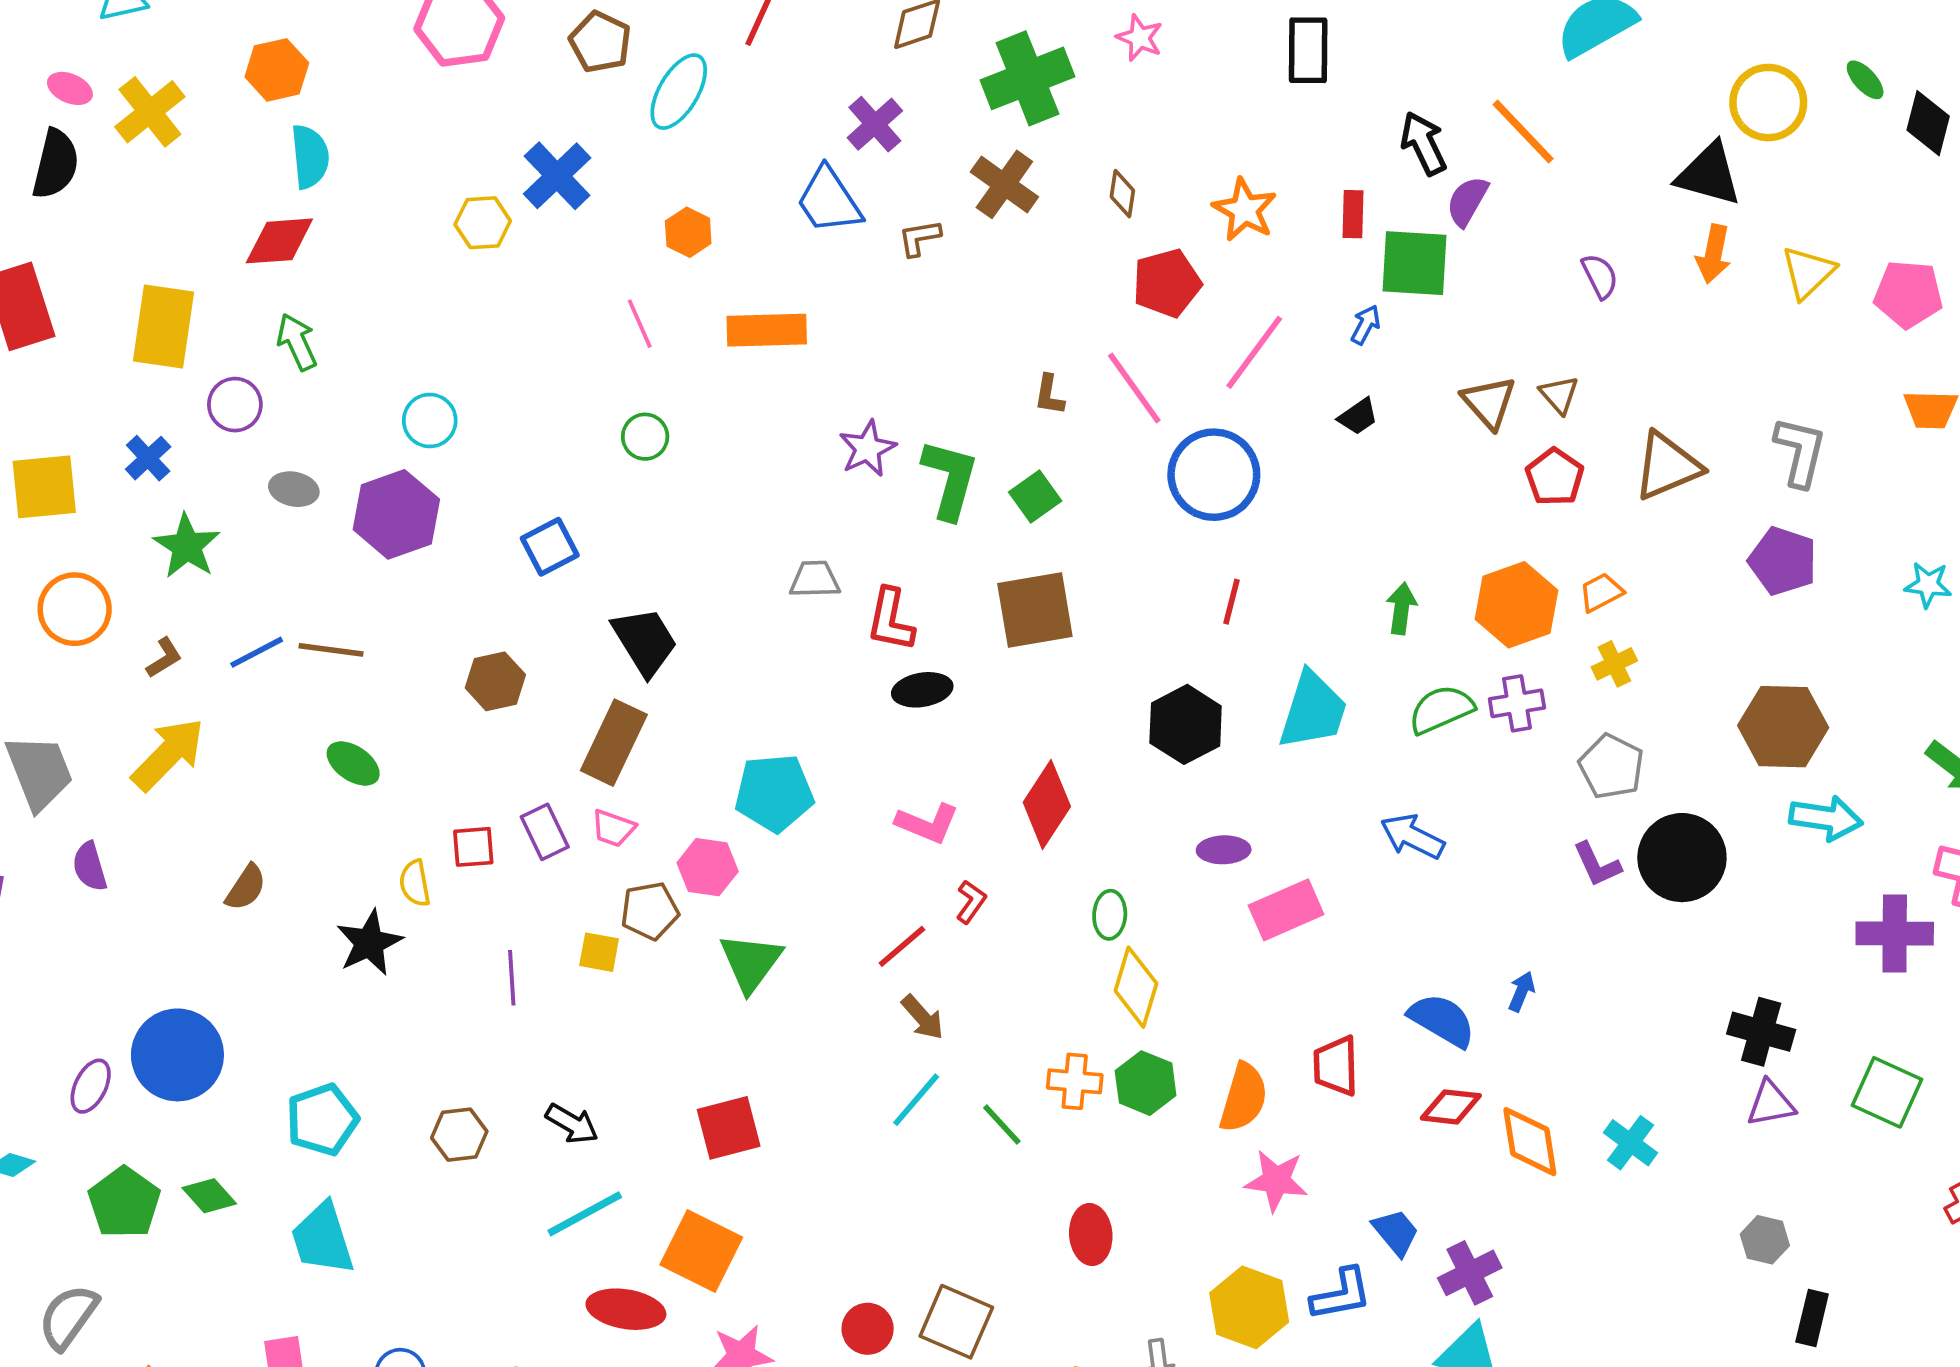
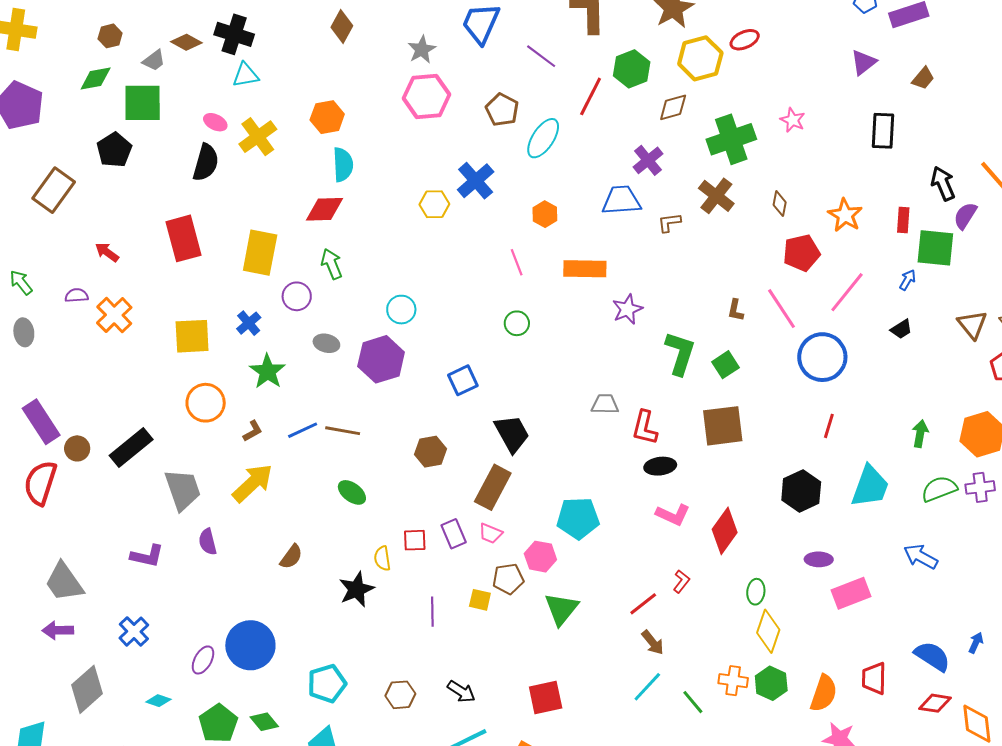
blue trapezoid: (829, 200) -> (621, 200), turned 117
purple star: (867, 449) -> (627, 309), moved
pink L-shape: (927, 823) -> (673, 515), moved

